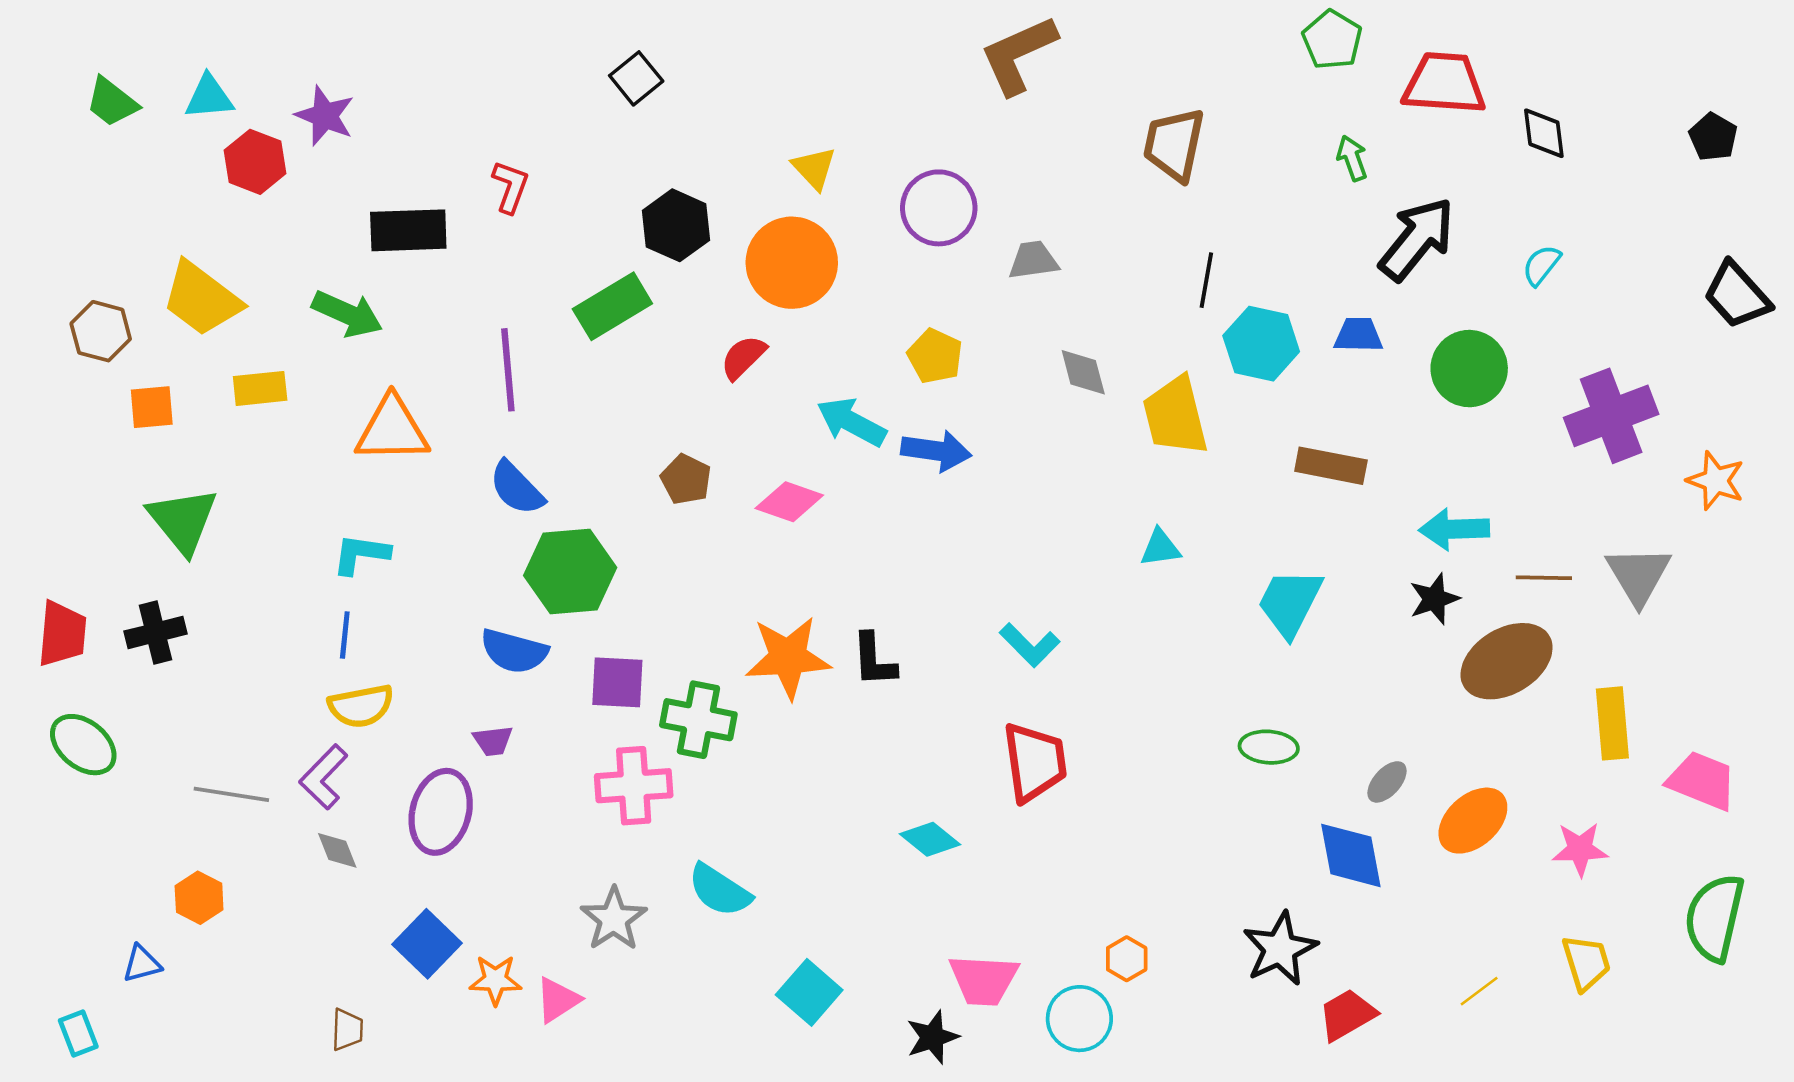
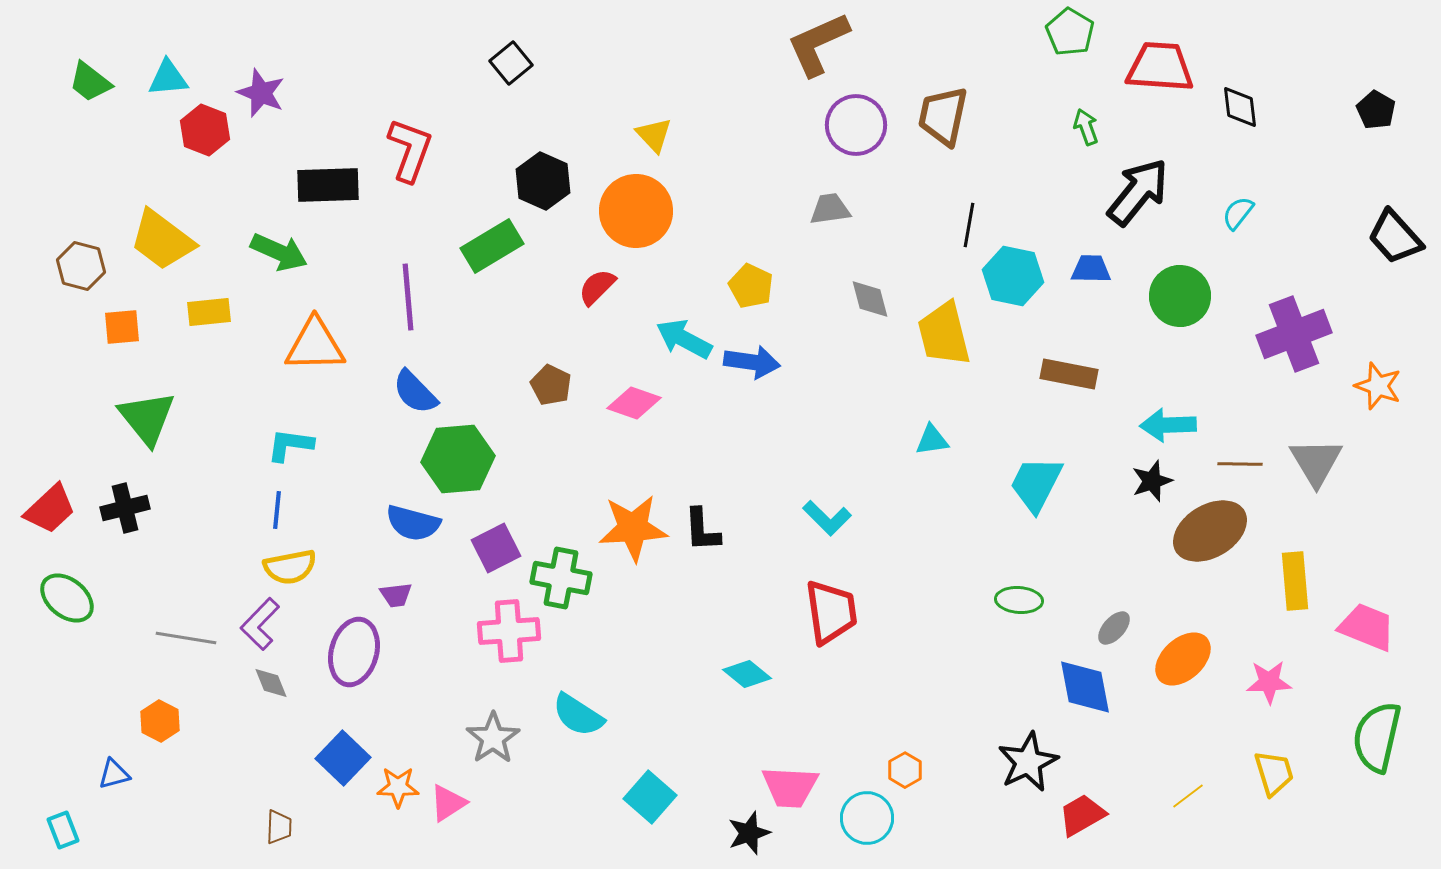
red L-shape: (510, 187) -> (410, 150), size x1.5
purple circle: (939, 208) -> (856, 125), moved
red trapezoid: (62, 634) -> (50, 509), turned 42
purple square: (617, 682) -> (496, 548), turned -30

